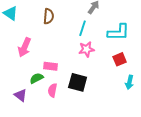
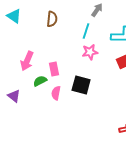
pink arrow: (25, 47) -> (27, 61), moved
pink rectangle: (51, 66) -> (54, 69), turned 72
purple triangle: (21, 95) -> (14, 96), moved

